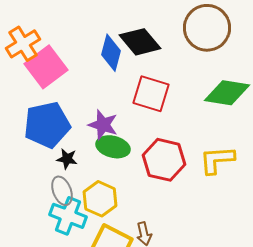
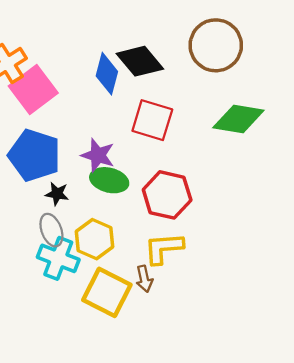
blue pentagon: (47, 125) -> (34, 155), turned 30
yellow L-shape: (217, 160) -> (164, 248), moved

